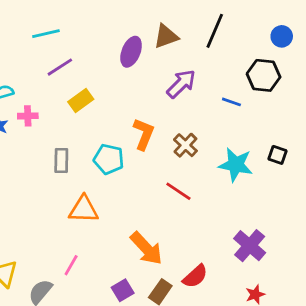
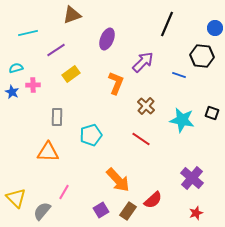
cyan line: (46, 34) -> (28, 33), moved
brown triangle: (166, 36) -> (72, 15), moved
orange L-shape: (144, 134) -> (116, 83), moved
cyan pentagon: (109, 159) -> (91, 135), moved, turned -30
orange triangle: (84, 209) -> (48, 152), moved

